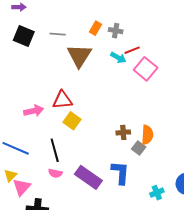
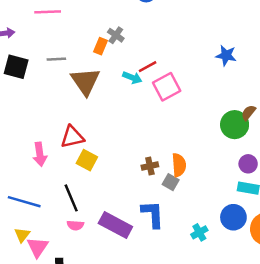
gray cross: (116, 31) -> (116, 35), moved, turned 32
pink square: (146, 69) -> (167, 87), turned 30
pink arrow: (34, 111) -> (40, 154), turned 102

